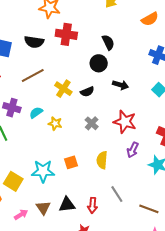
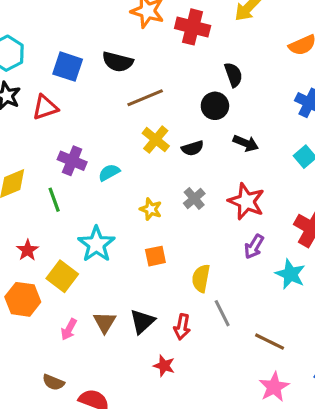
red cross: (66, 34) -> (193, 27), moved
brown line: (33, 76) -> (145, 98), moved
yellow star: (55, 123) -> (151, 209), moved
yellow semicircle: (102, 160) -> (201, 278), moved
cyan star: (43, 171) -> (96, 244), moved, turned 30
black triangle: (67, 205) -> (142, 321), turned -42
pink arrow: (21, 215) -> (69, 329), turned 144

